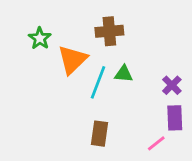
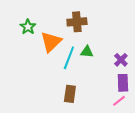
pink line: (156, 143) -> (119, 101), moved

